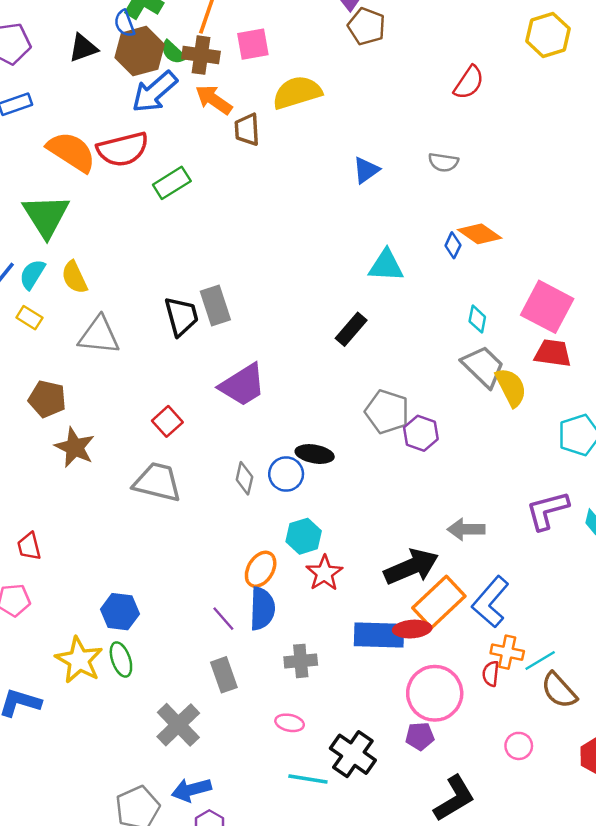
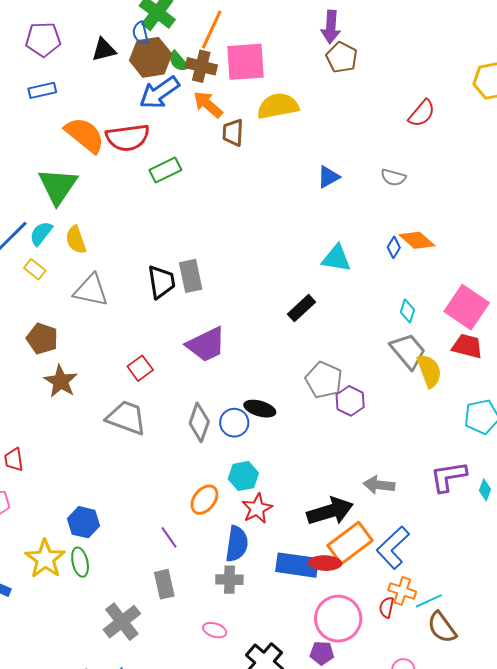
pink square: (253, 44) -> (245, 62), size x1.5
gray diamond: (244, 478) -> (199, 422), size x1.4
blue semicircle: (262, 609) -> (237, 544), moved

